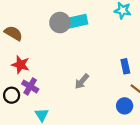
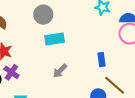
cyan rectangle: (77, 21) -> (55, 39), moved

